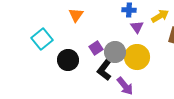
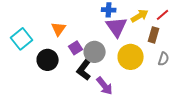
orange triangle: (76, 15) -> (59, 29), moved
purple triangle: (137, 27) -> (117, 27), size x1.6
yellow circle: (137, 57) -> (131, 57), moved

